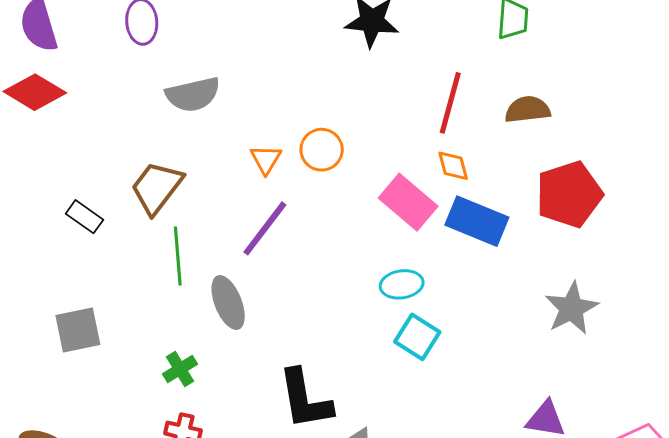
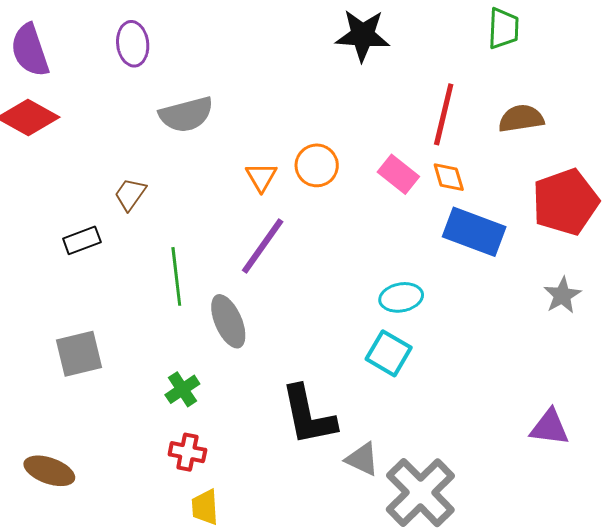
brown trapezoid: (157, 188) -> (130, 194), moved, size x0.6
pink rectangle: (408, 202) -> (398, 174), moved, size x0.7
black rectangle: (84, 217) -> (82, 240), turned -54
gray star: (571, 308) -> (562, 295), moved, size x0.7
cyan square: (417, 337) -> (389, 353), moved

